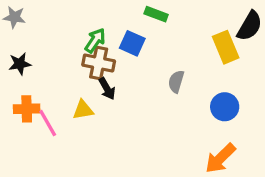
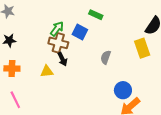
yellow rectangle: (226, 47) -> (142, 48), moved
blue circle: (225, 107) -> (123, 90), moved
pink line: (48, 123) -> (15, 100), moved

